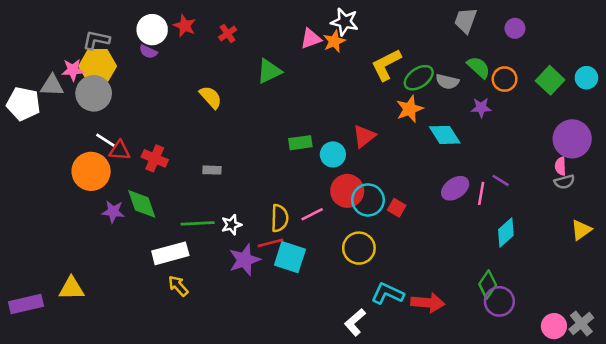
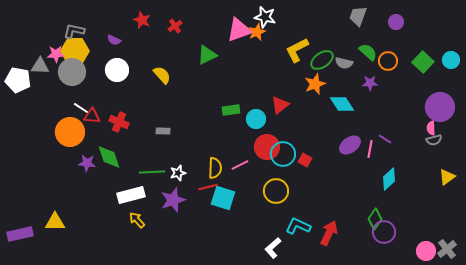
white circle: (152, 30) -> (117, 70), moved
pink triangle: (311, 39) -> (239, 30), size x1.5
purple star: (244, 260) -> (173, 200), moved
red arrow: (428, 303) -> (329, 233), turned -70

